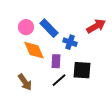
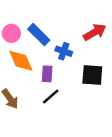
black square: (82, 70) -> (92, 75), moved

